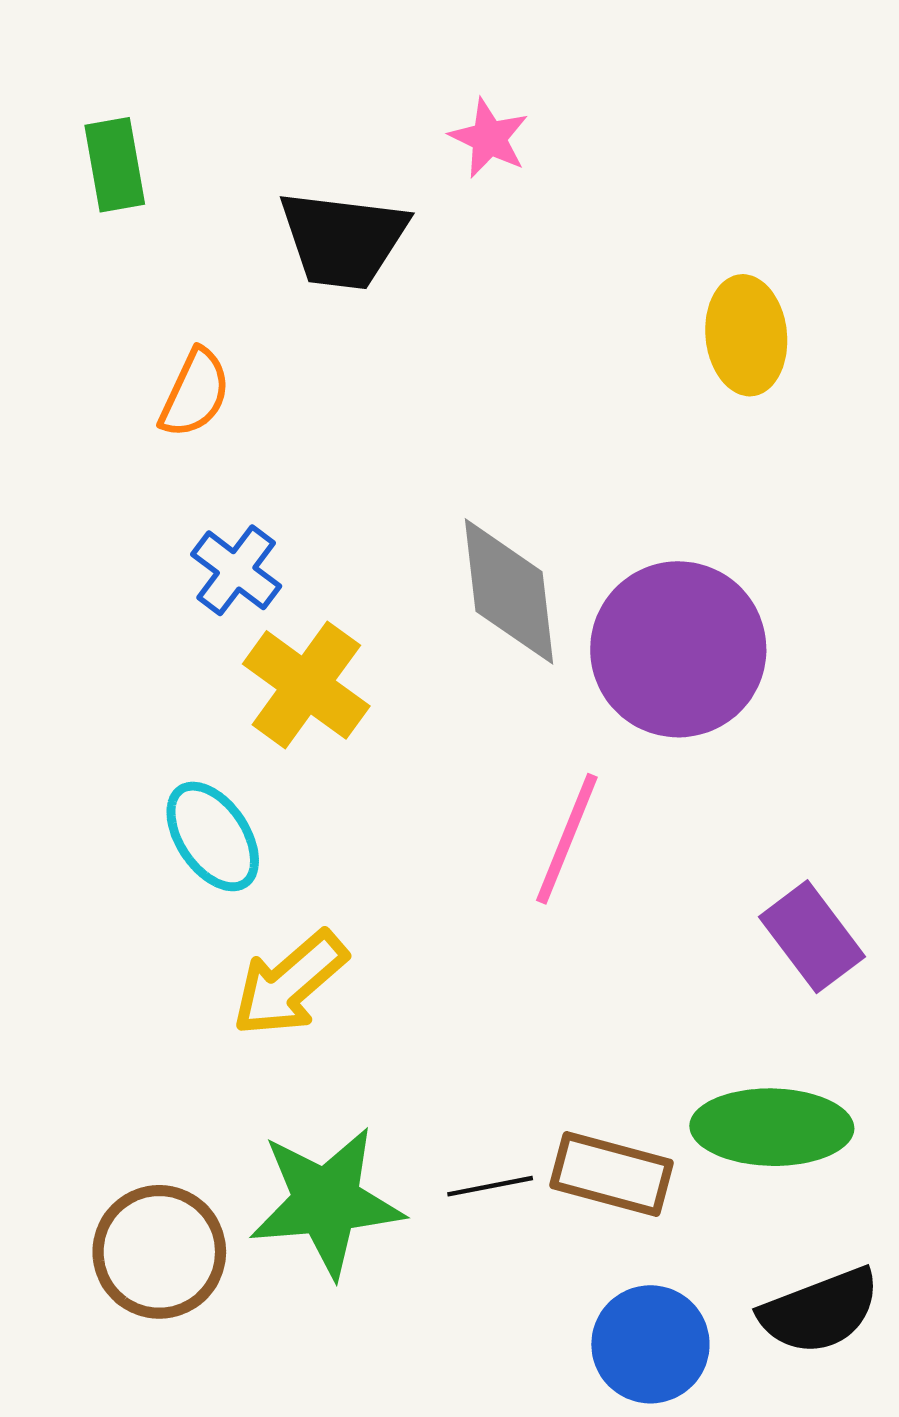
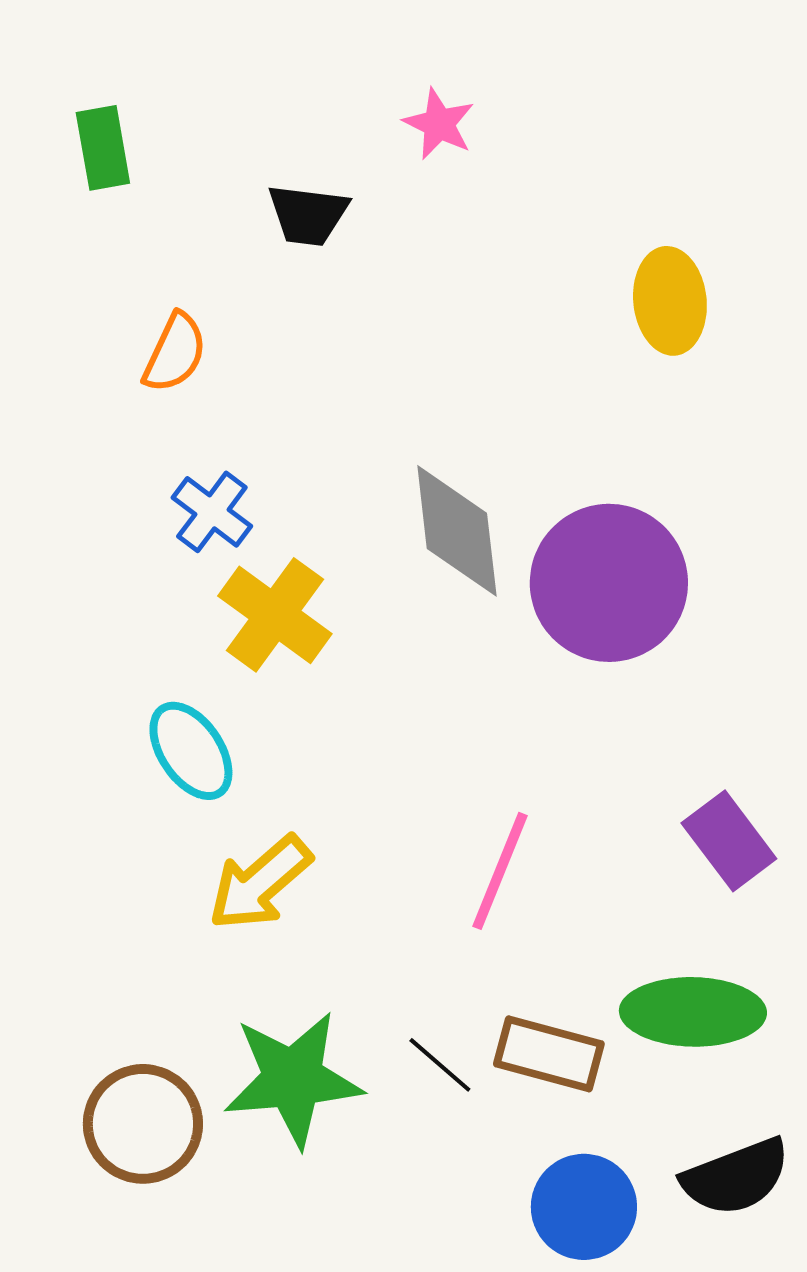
black trapezoid: (343, 239) -> (308, 215), size x0.7
pink line: (567, 839) -> (500, 871), moved
black line: (490, 1186) -> (440, 1065), turned 52

